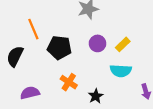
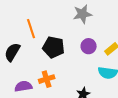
orange cross: (69, 82) -> (47, 79), moved, turned 35

